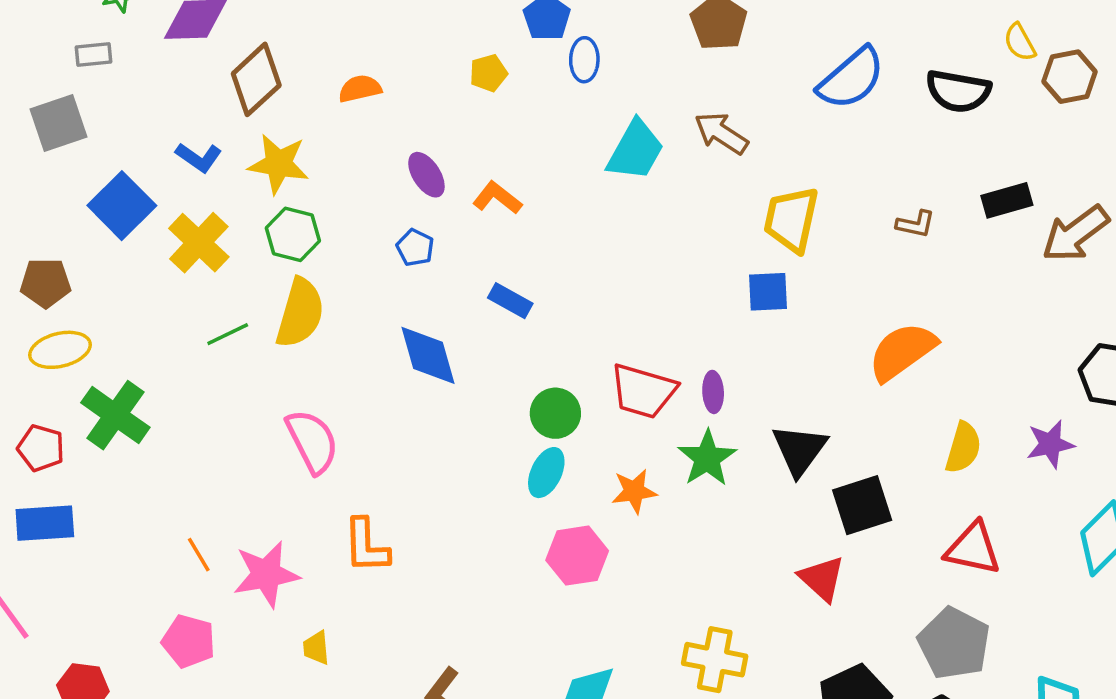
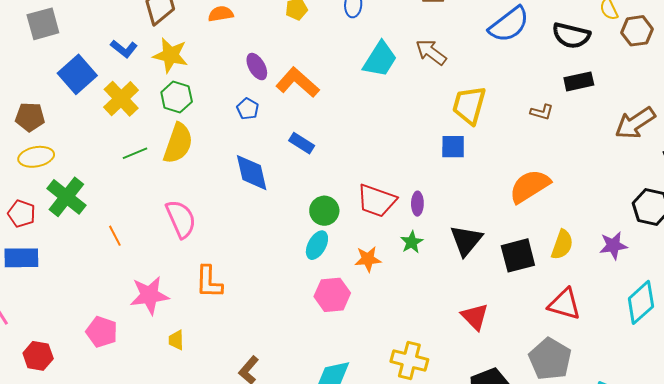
orange L-shape: (497, 198) -> (297, 82), size x1.5
black rectangle: (1007, 200) -> (579, 81), moved
green star: (707, 458) -> (412, 242), size x0.7
black square: (862, 505) -> (518, 255), moved
orange line: (199, 555) -> (115, 236), moved

